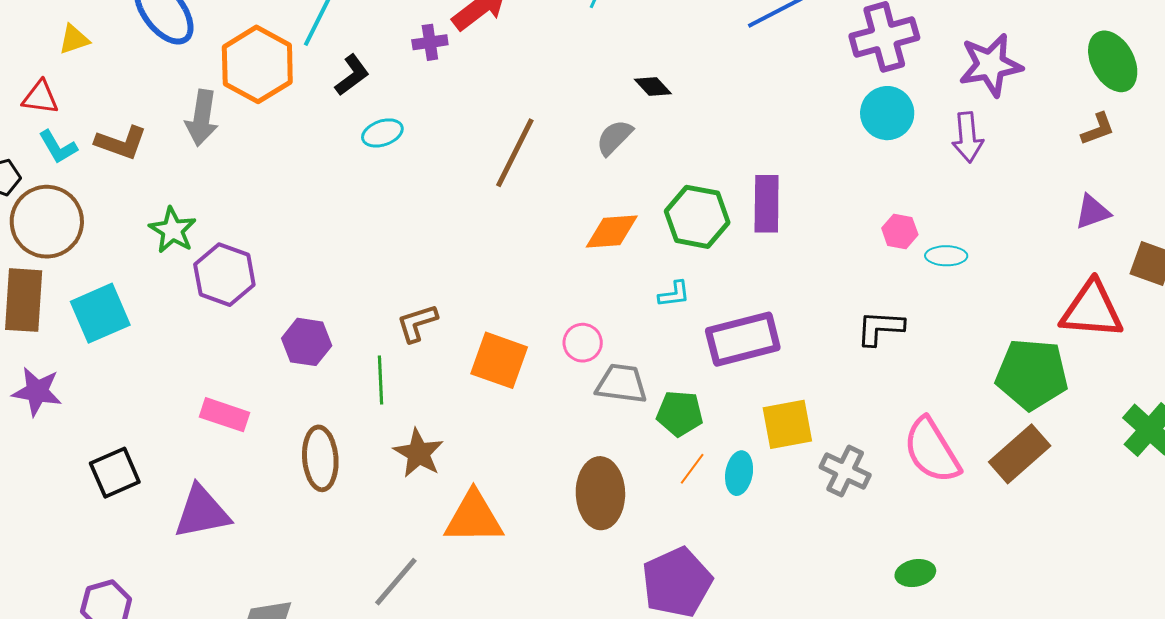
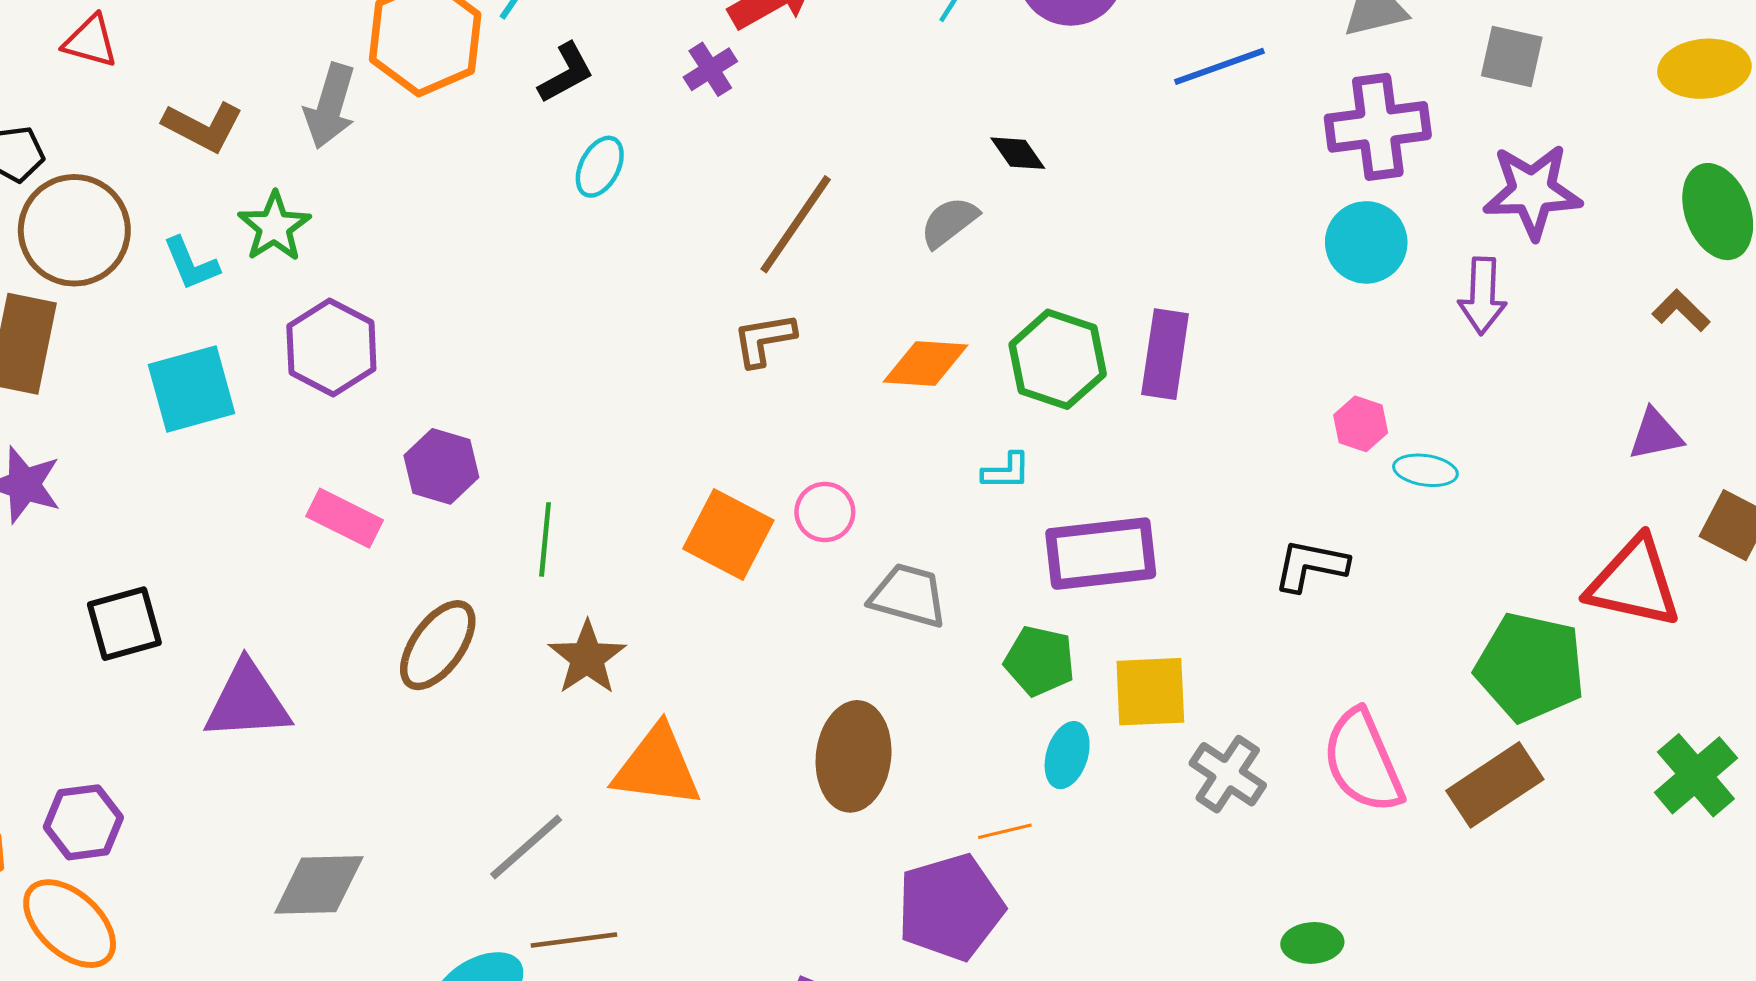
purple cross: (430, 42) -> (710, 69), moved, turned -32
brown L-shape: (1098, 129) -> (1681, 311), turned -123
cyan ellipse: (382, 133) -> (600, 167), turned -51
cyan L-shape: (58, 147) -> (191, 264), moved
green star: (173, 230) -> (274, 227), moved
cyan square: (100, 313) -> (192, 389), moved
brown L-shape: (417, 323) -> (764, 340), moved
pink circle: (583, 343) -> (825, 512), moved
green pentagon: (680, 413) -> (1040, 661), moved
pink rectangle: (224, 415) -> (345, 518), moved
brown ellipse: (320, 458) -> (438, 645), turned 32
orange line: (692, 469) -> (1005, 831), moved, turned 32

